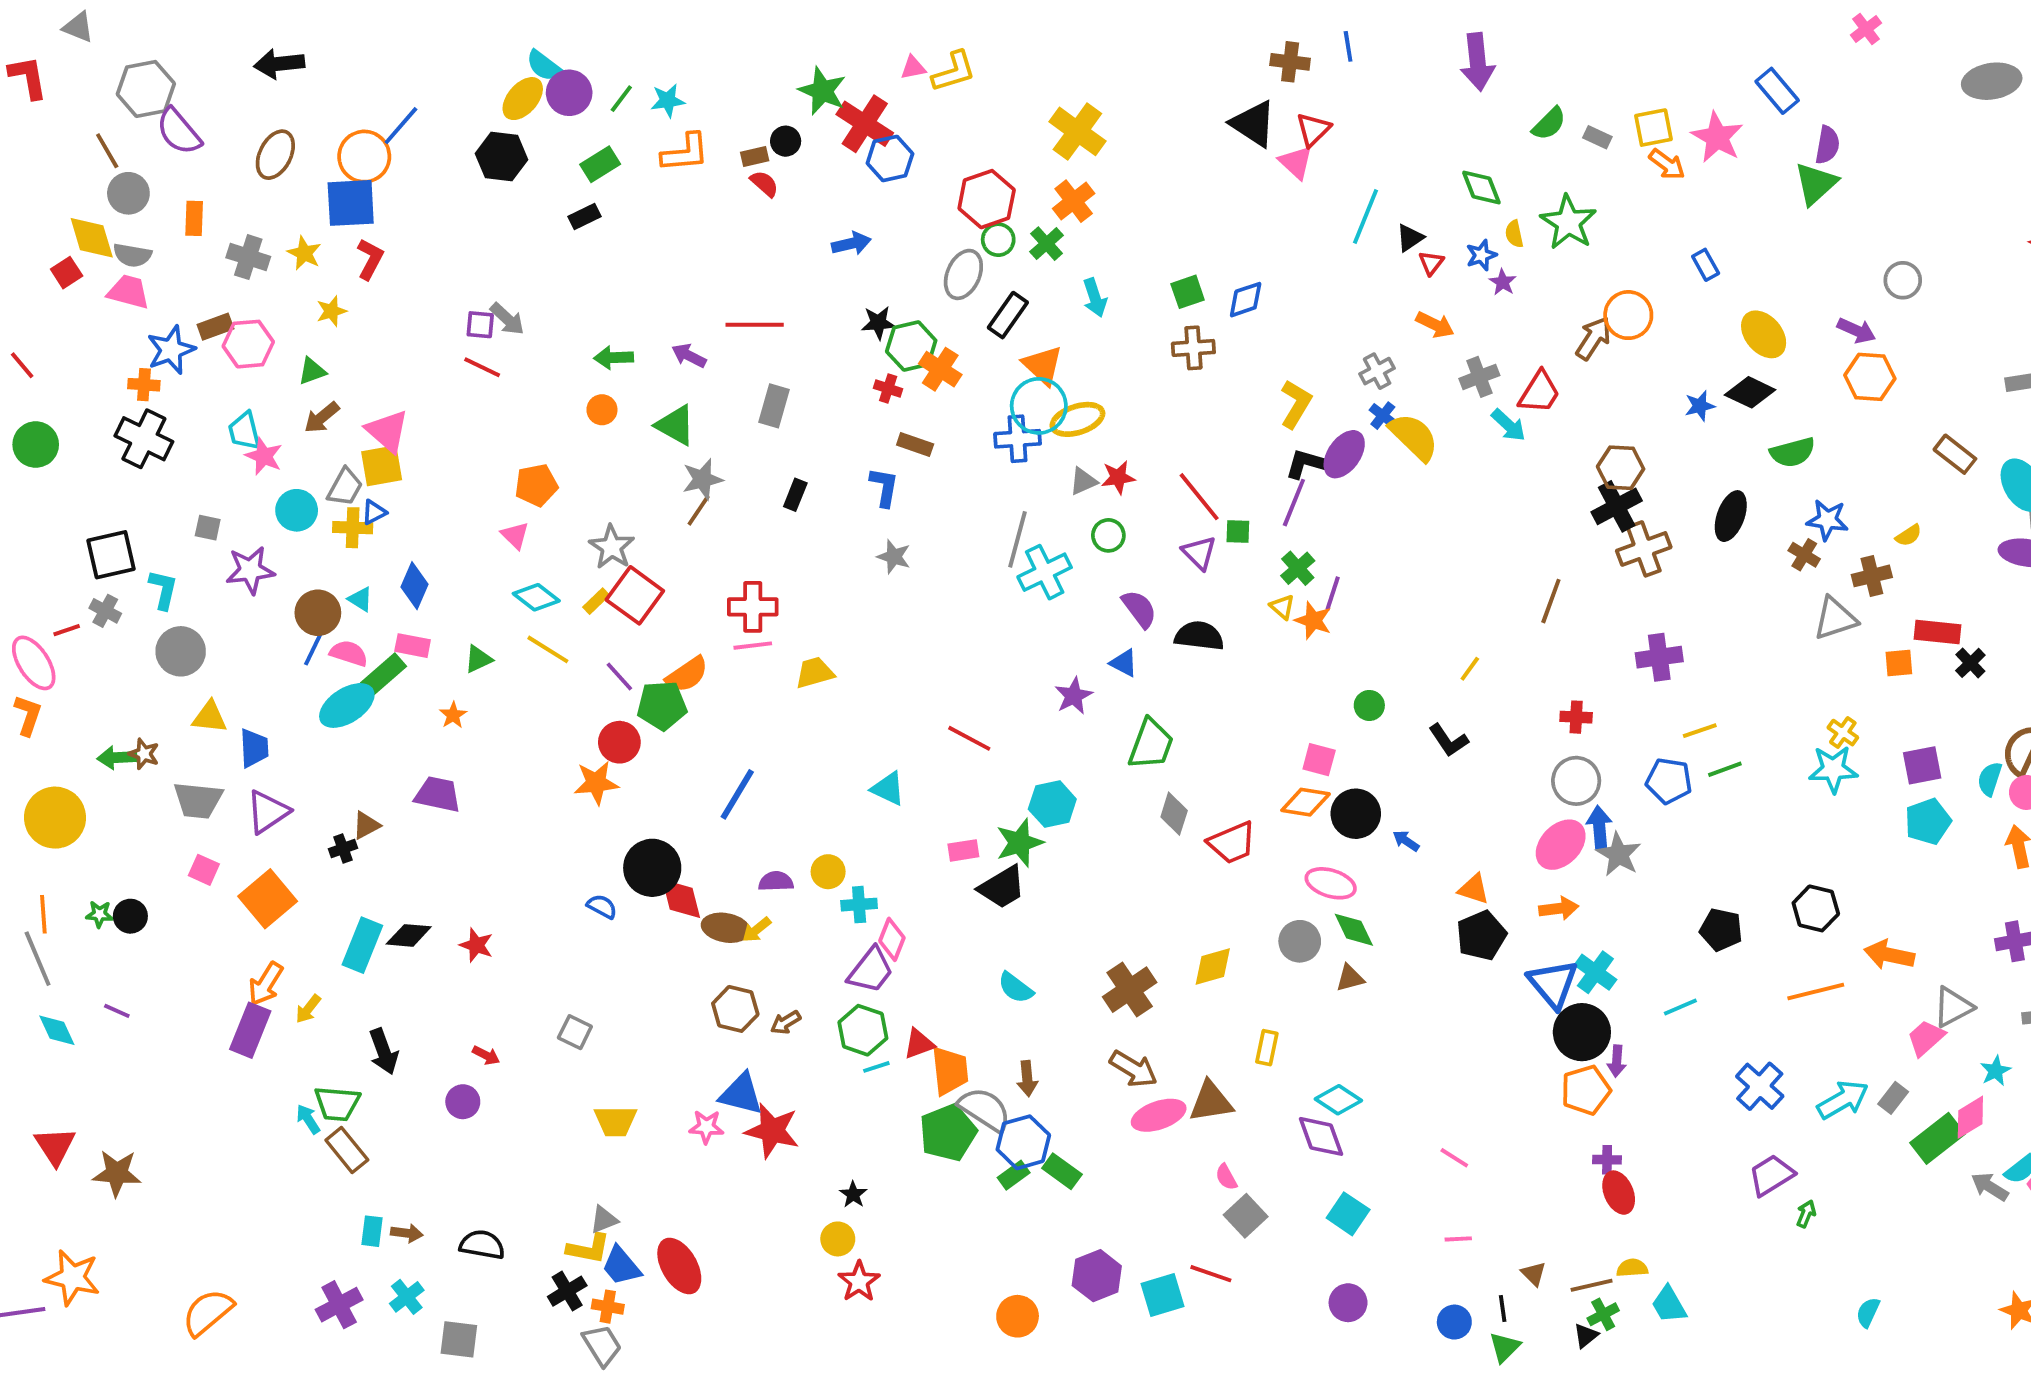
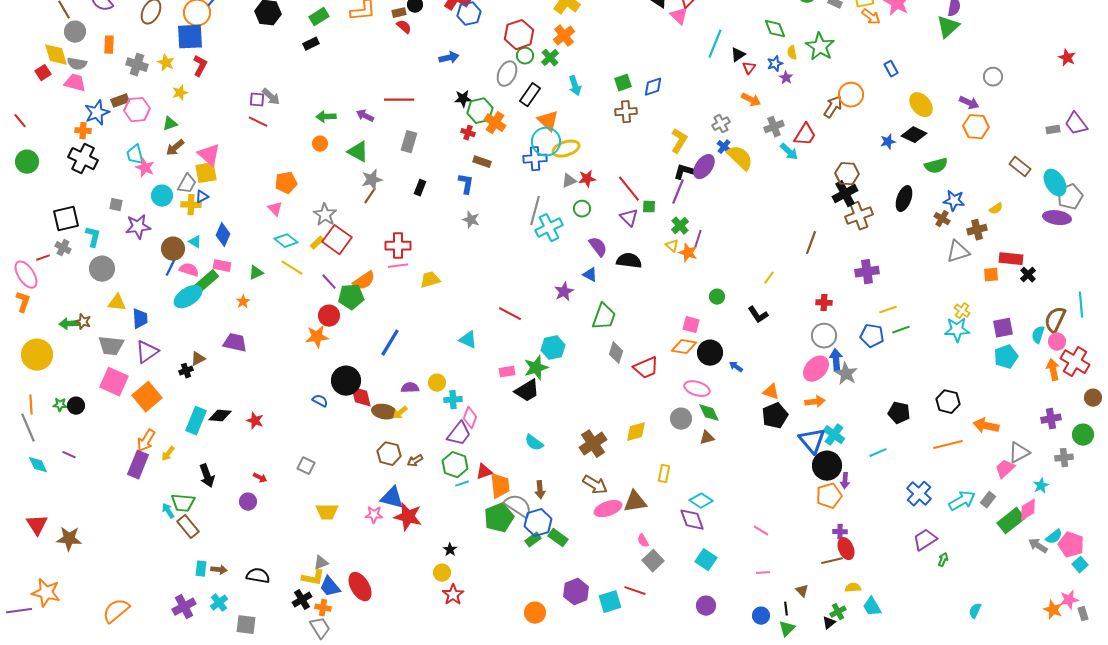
pink square: (204, 870) -> (114, 382), size x1.8
brown line: (1592, 1285) -> (832, 561), moved

